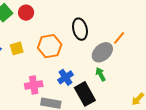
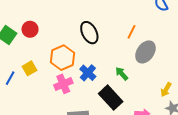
gray ellipse: (102, 52) -> (145, 52), moved
blue cross: (65, 77) -> (88, 73), moved
pink cross: (34, 85) -> (63, 84), moved

